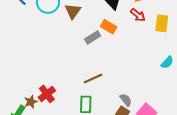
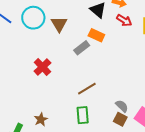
red cross: (47, 94) -> (42, 67), moved
brown star: (31, 102) -> (41, 119), moved

